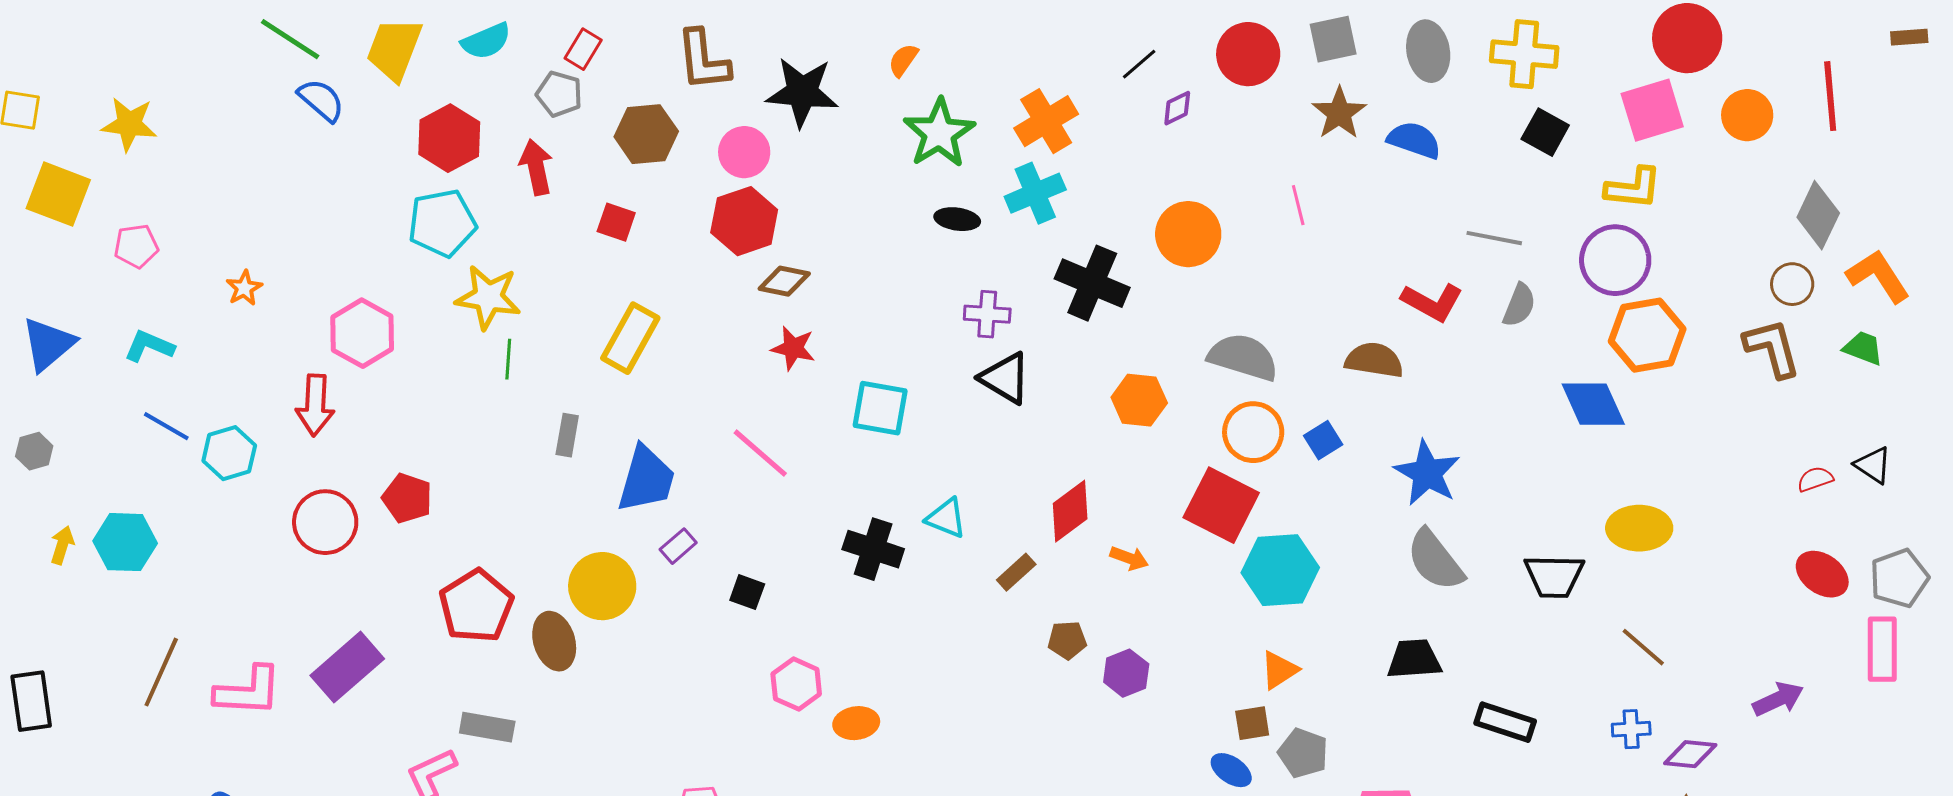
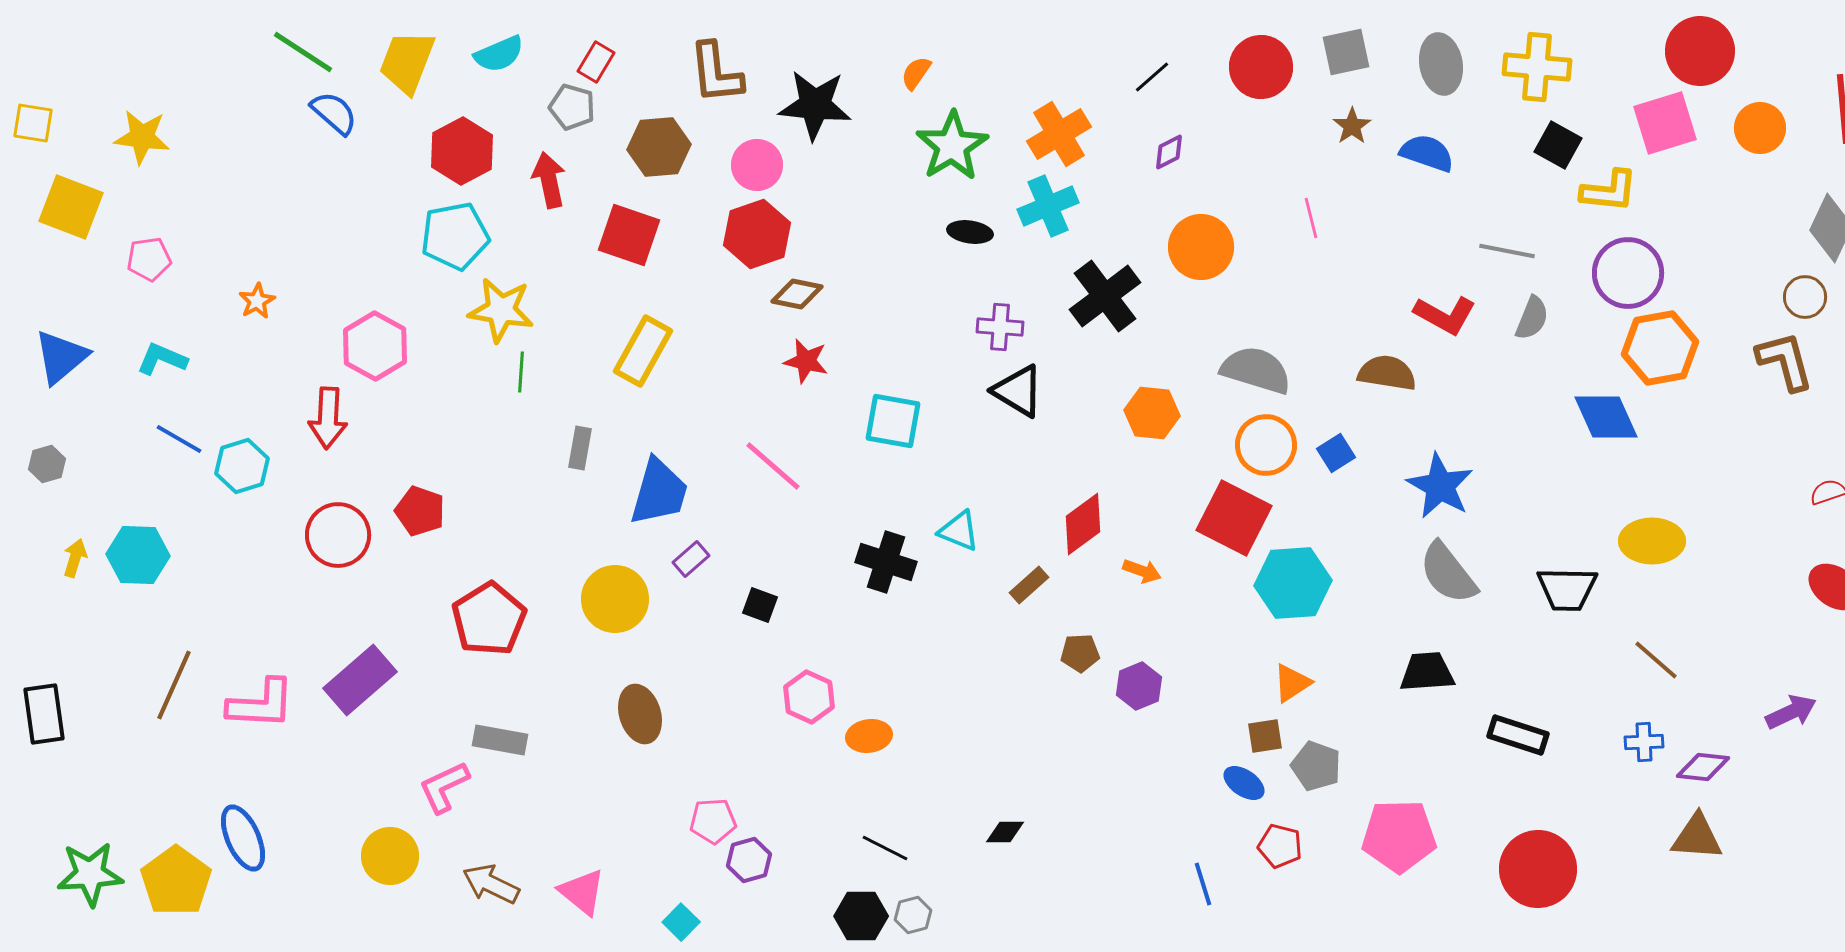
purple diamond: (1177, 108) -> (1169, 152), moved
brown star: (1339, 113) -> (1352, 126), size x0.7
yellow L-shape: (1633, 188) -> (1609, 191), moved
red square: (616, 222) -> (629, 235), size x1.6
black cross: (1092, 283) -> (1105, 296), turned 30
brown ellipse: (554, 641) -> (640, 714), moved

